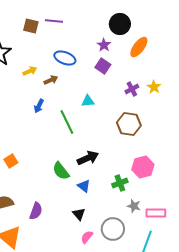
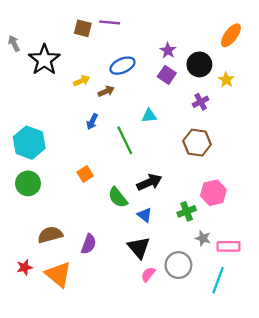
black circle: (120, 24) -> (199, 64), moved
orange ellipse: (139, 47) -> (231, 35), moved
blue ellipse: (65, 58) -> (122, 66), turned -45
yellow star: (154, 87) -> (226, 80), moved
orange square: (11, 161) -> (85, 174), moved
black triangle: (79, 214) -> (139, 248), size x1.5

